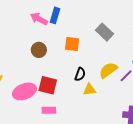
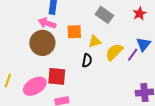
pink arrow: (39, 19) -> (47, 23), moved
brown circle: (39, 50) -> (42, 43), size x1.6
yellow triangle: (90, 90) -> (95, 41), moved

